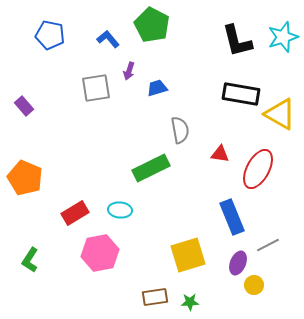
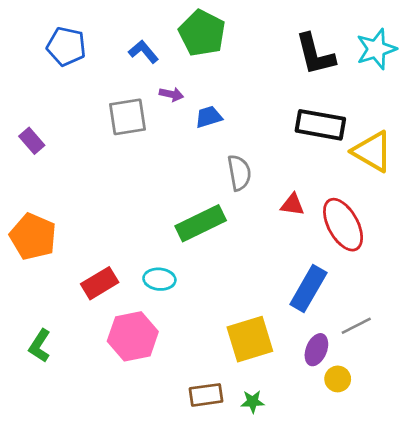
purple arrow: (129, 71) -> (171, 94), turned -96
red ellipse: (258, 169) -> (343, 225), turned -57
blue rectangle: (232, 217) -> (308, 288), turned 52

